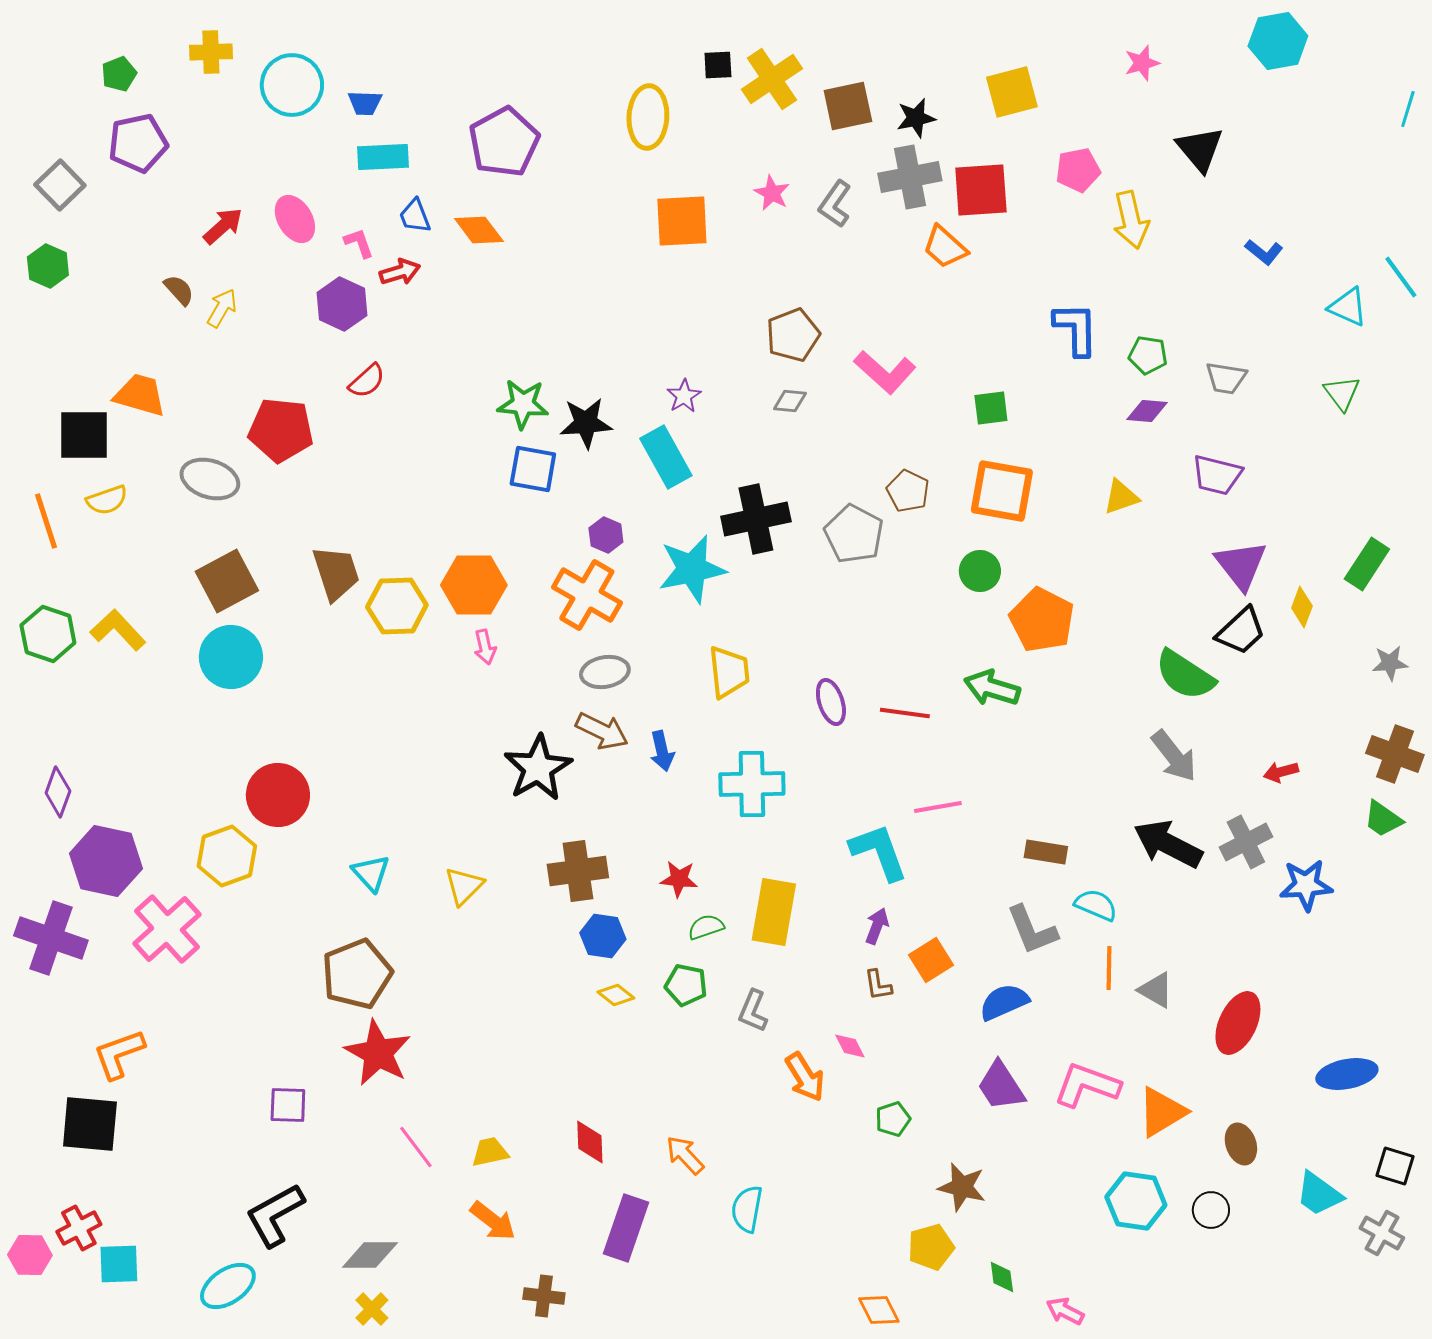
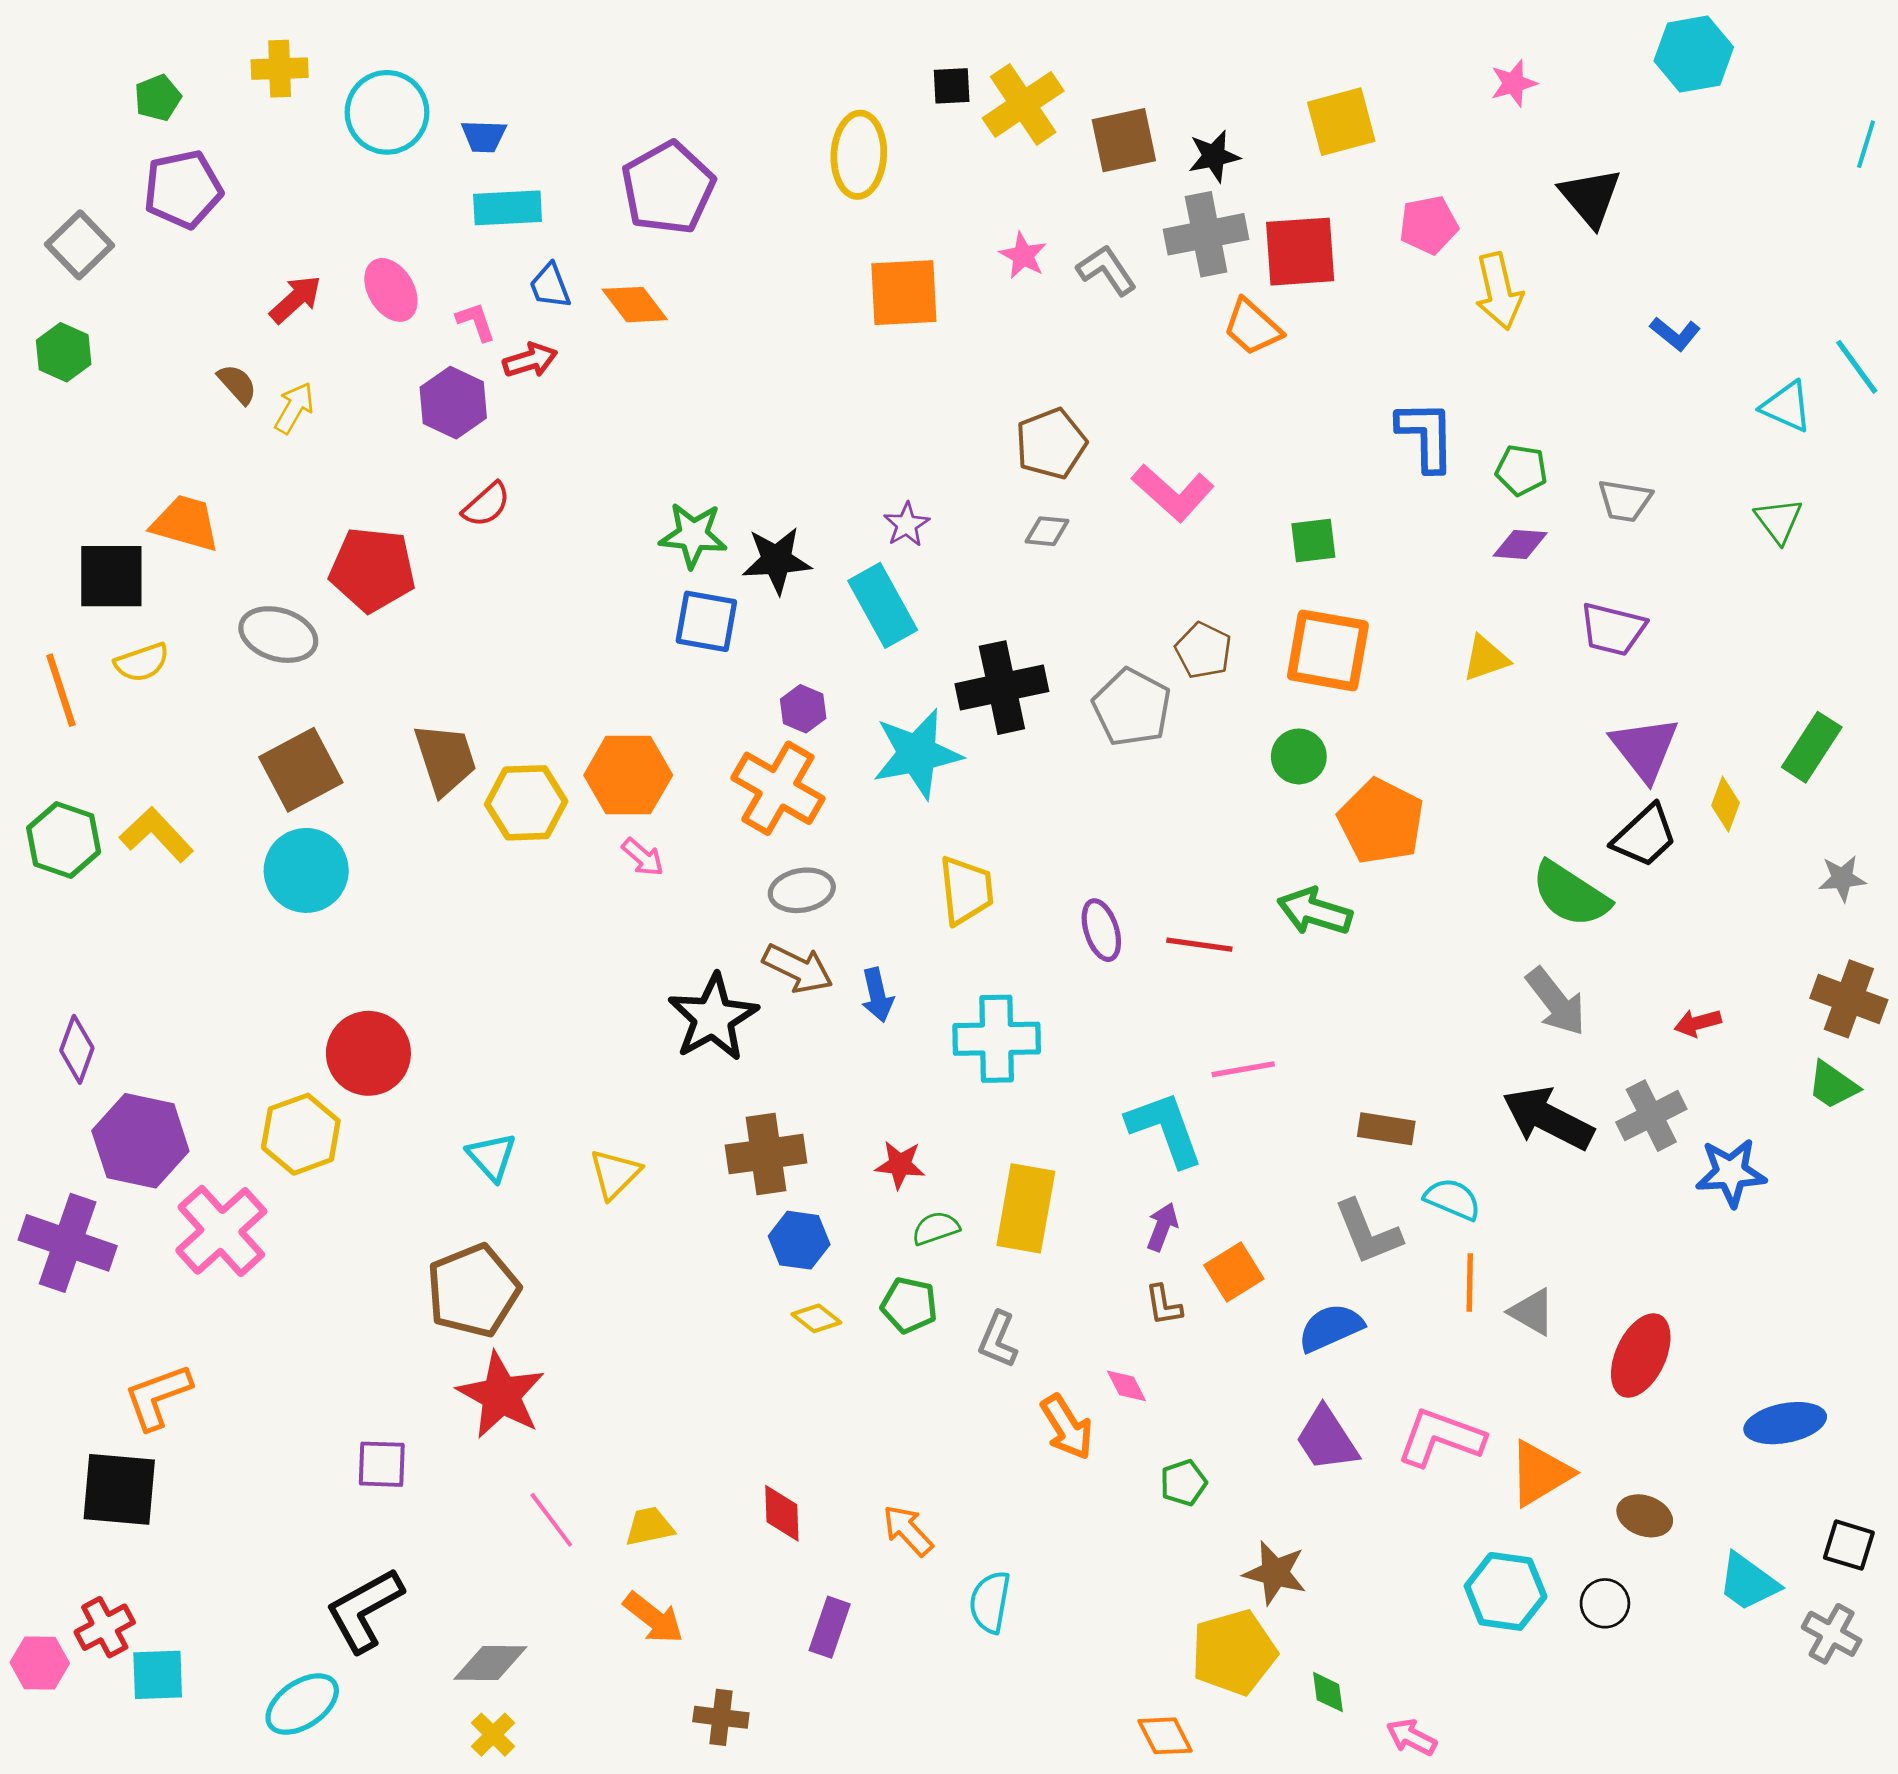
gray L-shape: (835, 204) -> (1107, 270), turned 111
pink arrow: (485, 647) -> (643, 857), turned -36
brown ellipse: (1241, 1144) -> (1645, 1516), turned -51
purple rectangle: (626, 1228) -> (830, 1627), size x0.7
yellow pentagon: (931, 1247) -> (1234, 1652), size x1.4

